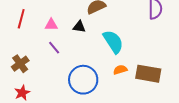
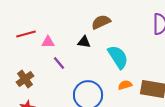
red line: (21, 19) -> (26, 34), turned 60
pink triangle: (51, 25) -> (48, 42), moved

